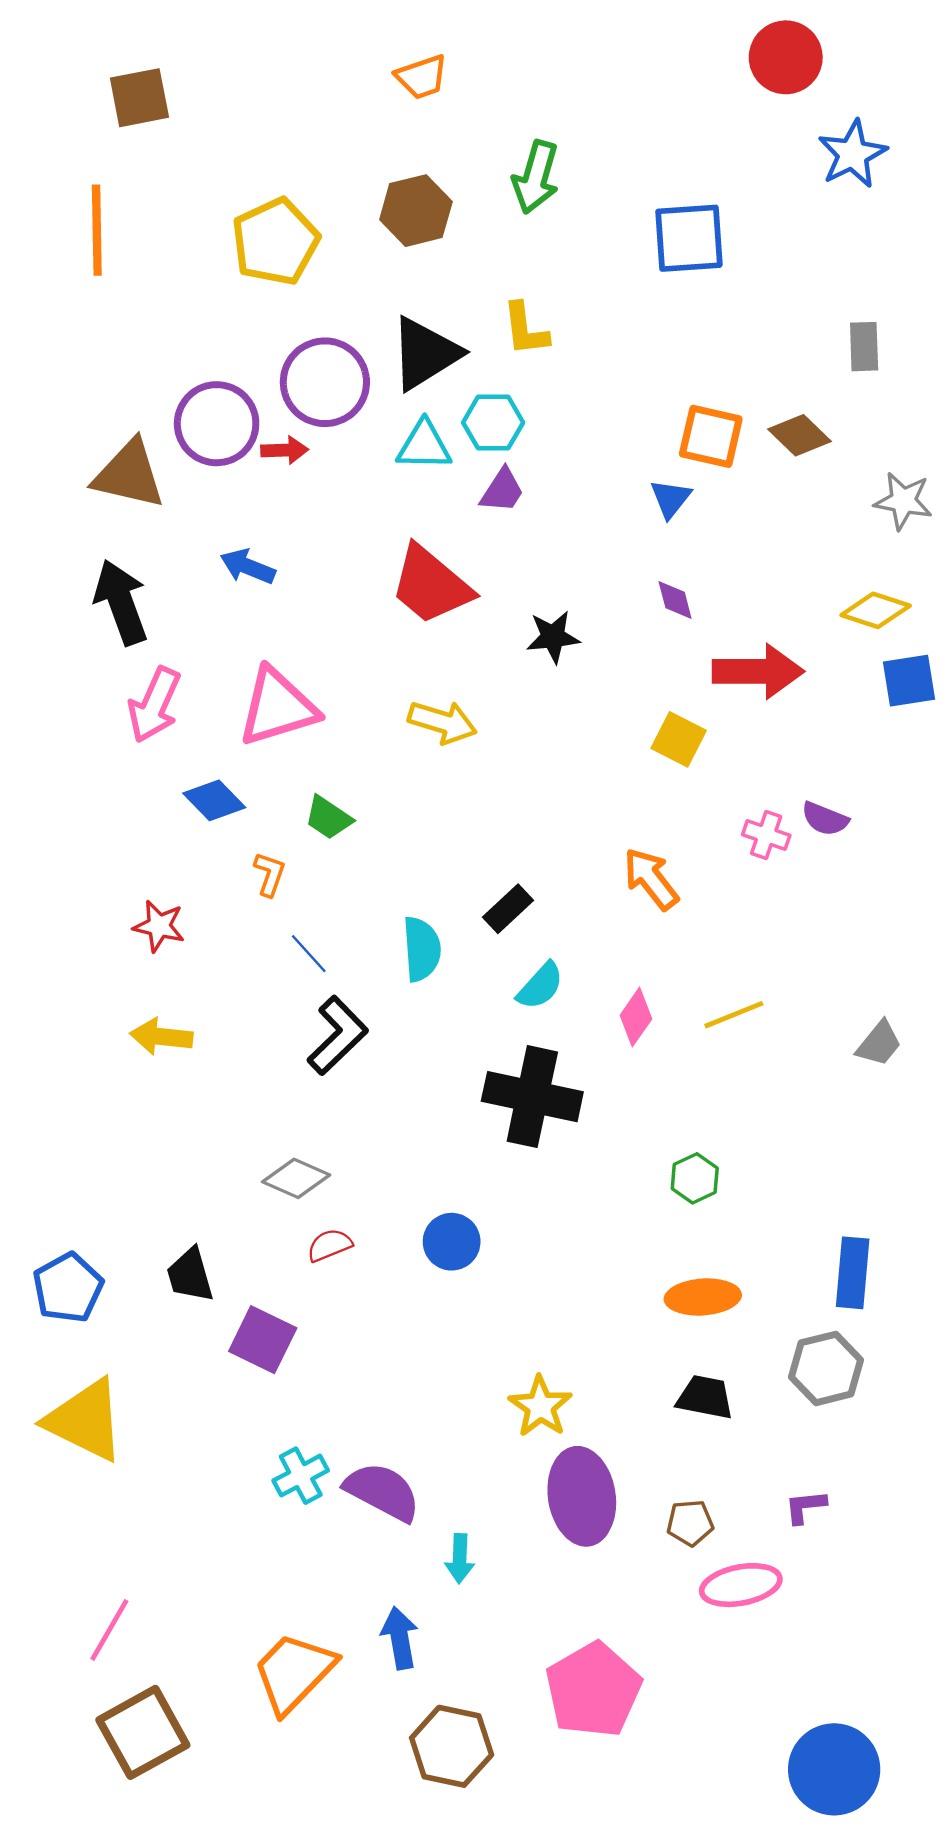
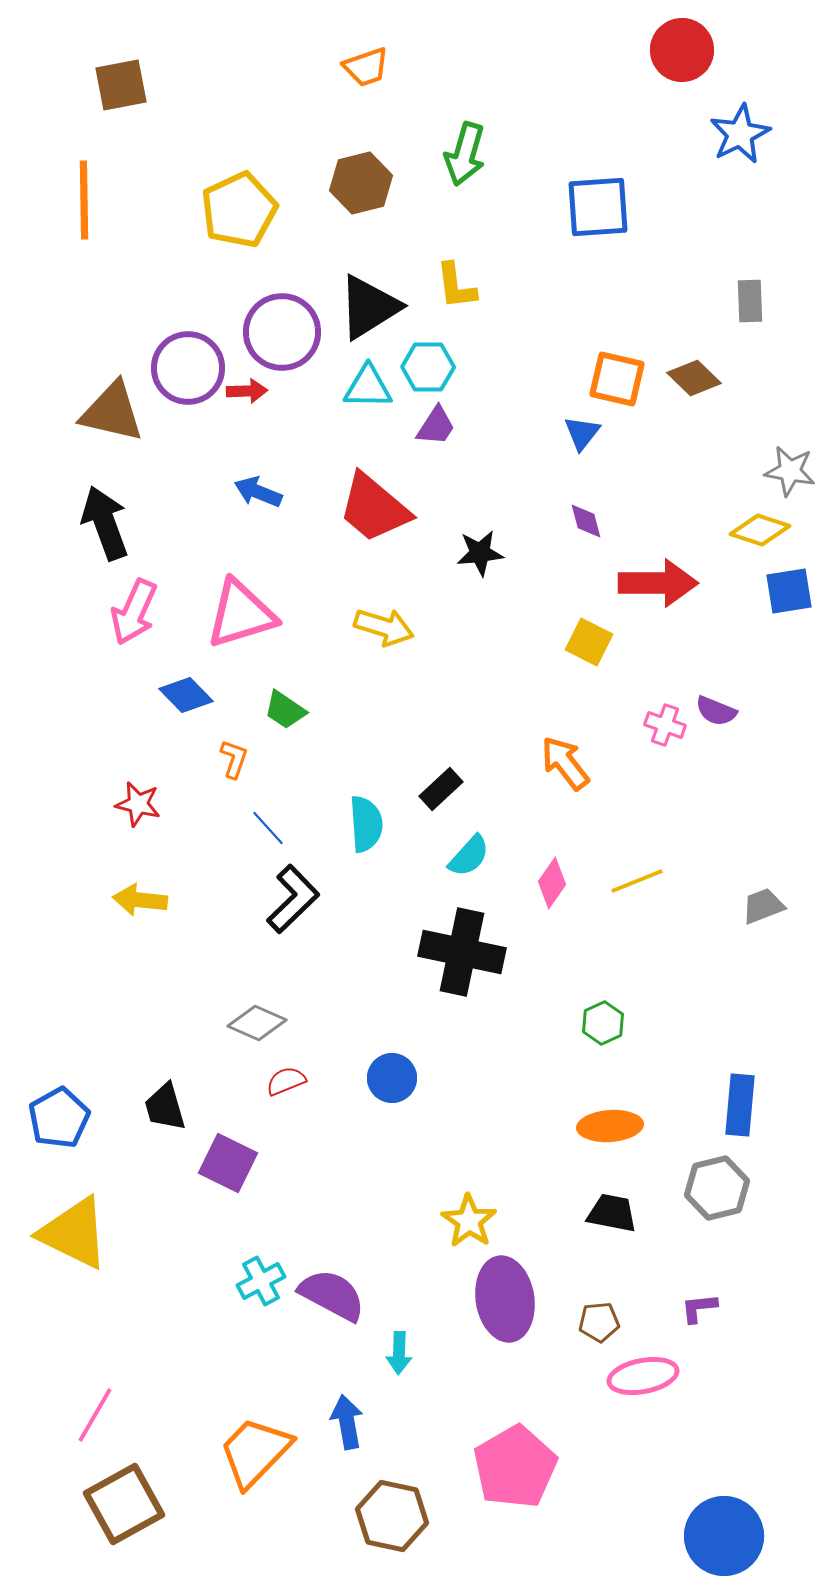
gray star: (903, 501) -> (790, 471), moved
blue arrow: (248, 567) -> (258, 492), moved
gray trapezoid: (879, 1044) -> (763, 906), turned -150

